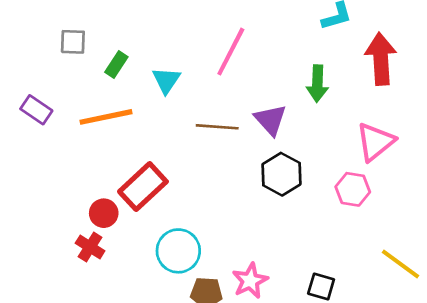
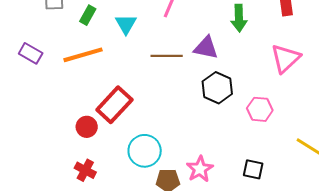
purple triangle: (270, 120) -> (206, 48), turned -32
pink hexagon: (353, 189) -> (260, 109), moved
red cross: (90, 247) -> (85, 170), moved

